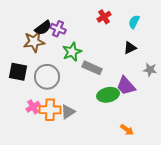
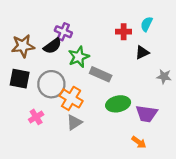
red cross: (104, 17) -> (124, 32), moved, turned 32
black semicircle: (43, 28) -> (52, 46), moved
brown star: (34, 42) -> (23, 46), moved
purple trapezoid: (126, 86) -> (146, 114), moved, turned -40
orange cross: (50, 110) -> (71, 98), moved, turned 30

